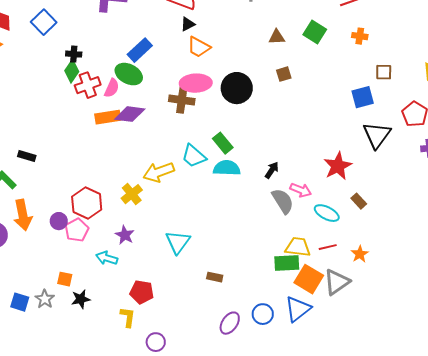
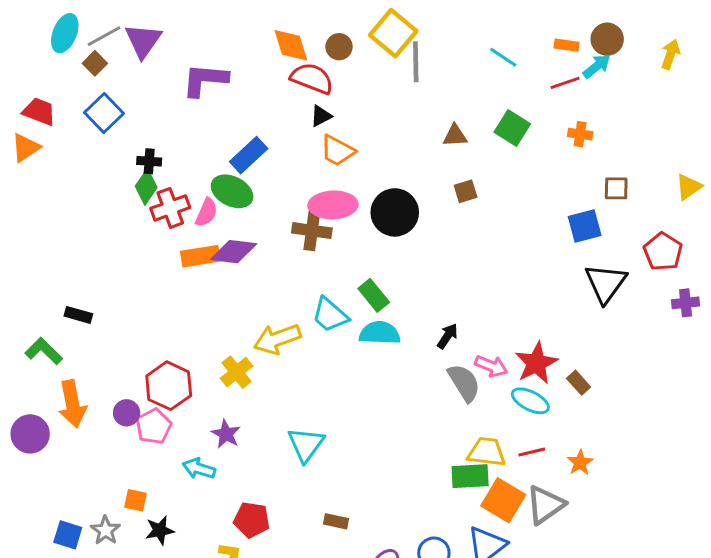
red star: (338, 166) -> (536, 363), moved
brown rectangle: (215, 277) -> (336, 521), moved

